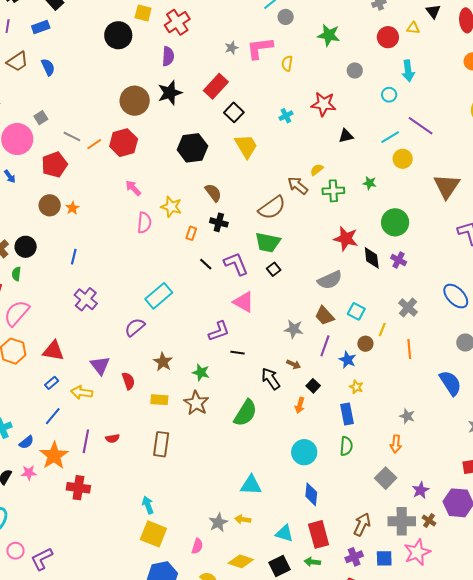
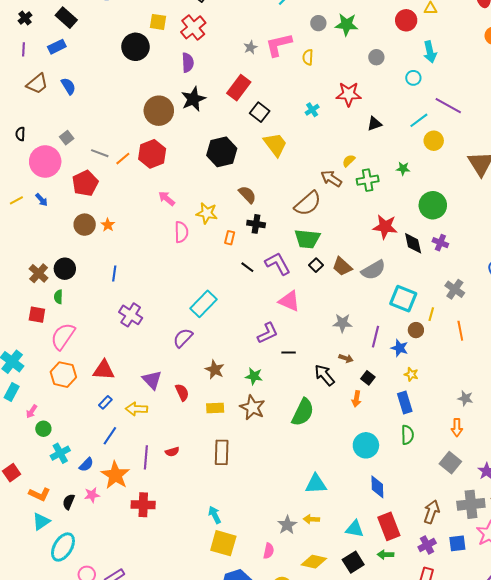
gray circle: (286, 17) -> (318, 23), moved
cyan square: (356, 311) -> (403, 299), size x1.5
brown trapezoid: (325, 316) -> (342, 267), moved

